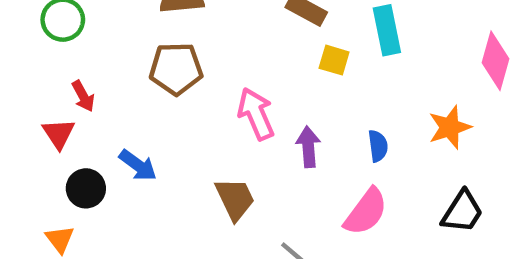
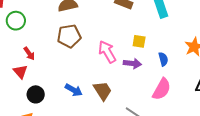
yellow square: (334, 60) -> (139, 41), moved
purple arrow: (308, 147) -> (132, 63), turned 108
blue arrow: (138, 165) -> (74, 90), moved

